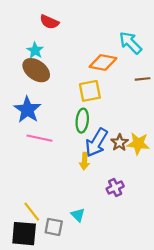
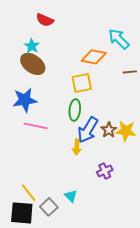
blue star: (27, 110) -> (25, 100), turned 30
gray square: (54, 227) -> (49, 207), turned 36

